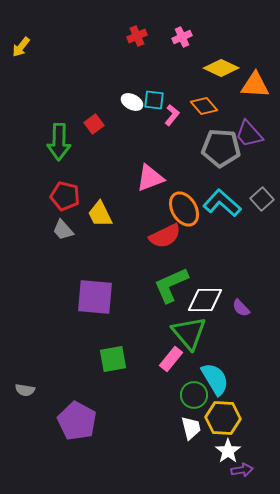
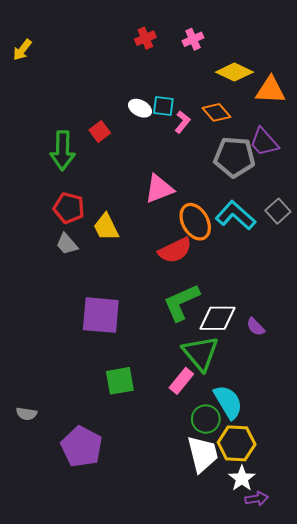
white trapezoid: (191, 428) -> (203, 454), size x1.5

